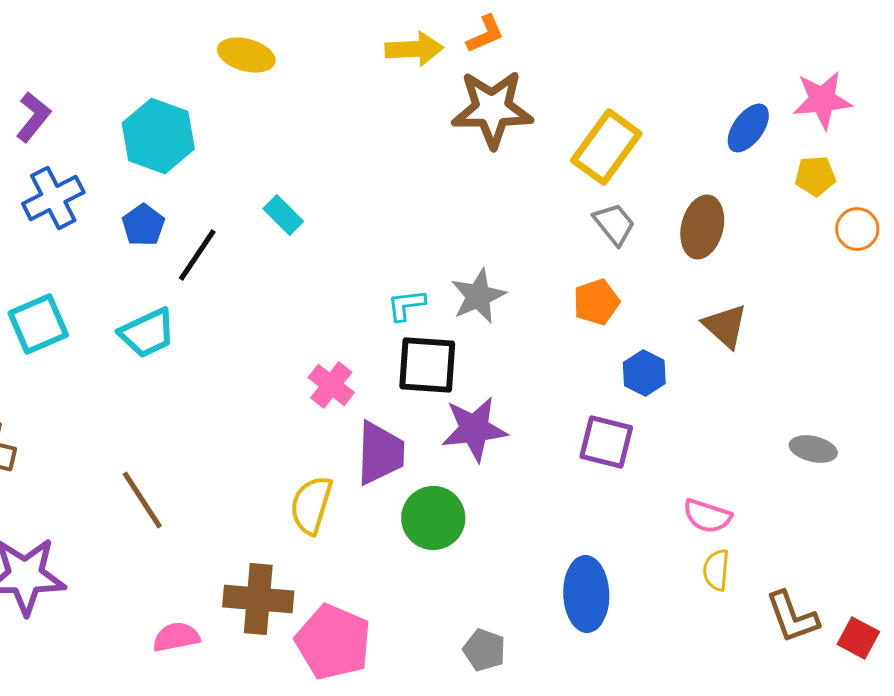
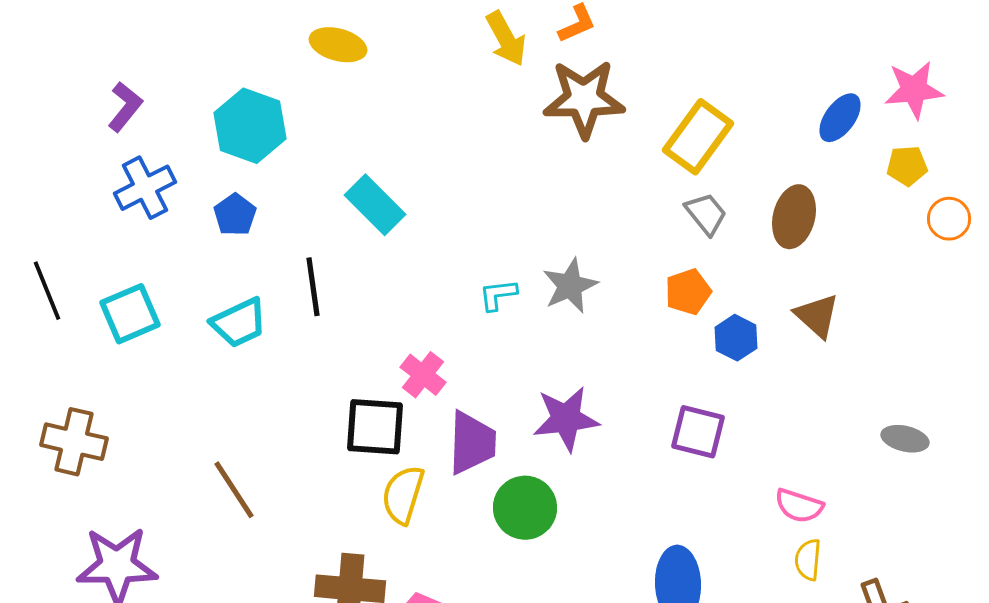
yellow arrow: (414, 49) -> (506, 39), turned 64
cyan rectangle: (283, 215) -> (375, 205), size x1.5
black line: (197, 255) -> (313, 287), moved, turned -42
black square: (427, 365) -> (375, 427), moved
blue hexagon: (644, 373) -> (736, 338), moved

